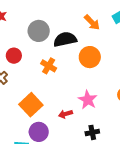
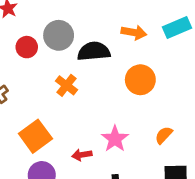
orange arrow: (92, 22) -> (134, 32), turned -42
red circle: (14, 56) -> (27, 47), moved
orange circle: (90, 57) -> (140, 80), moved

